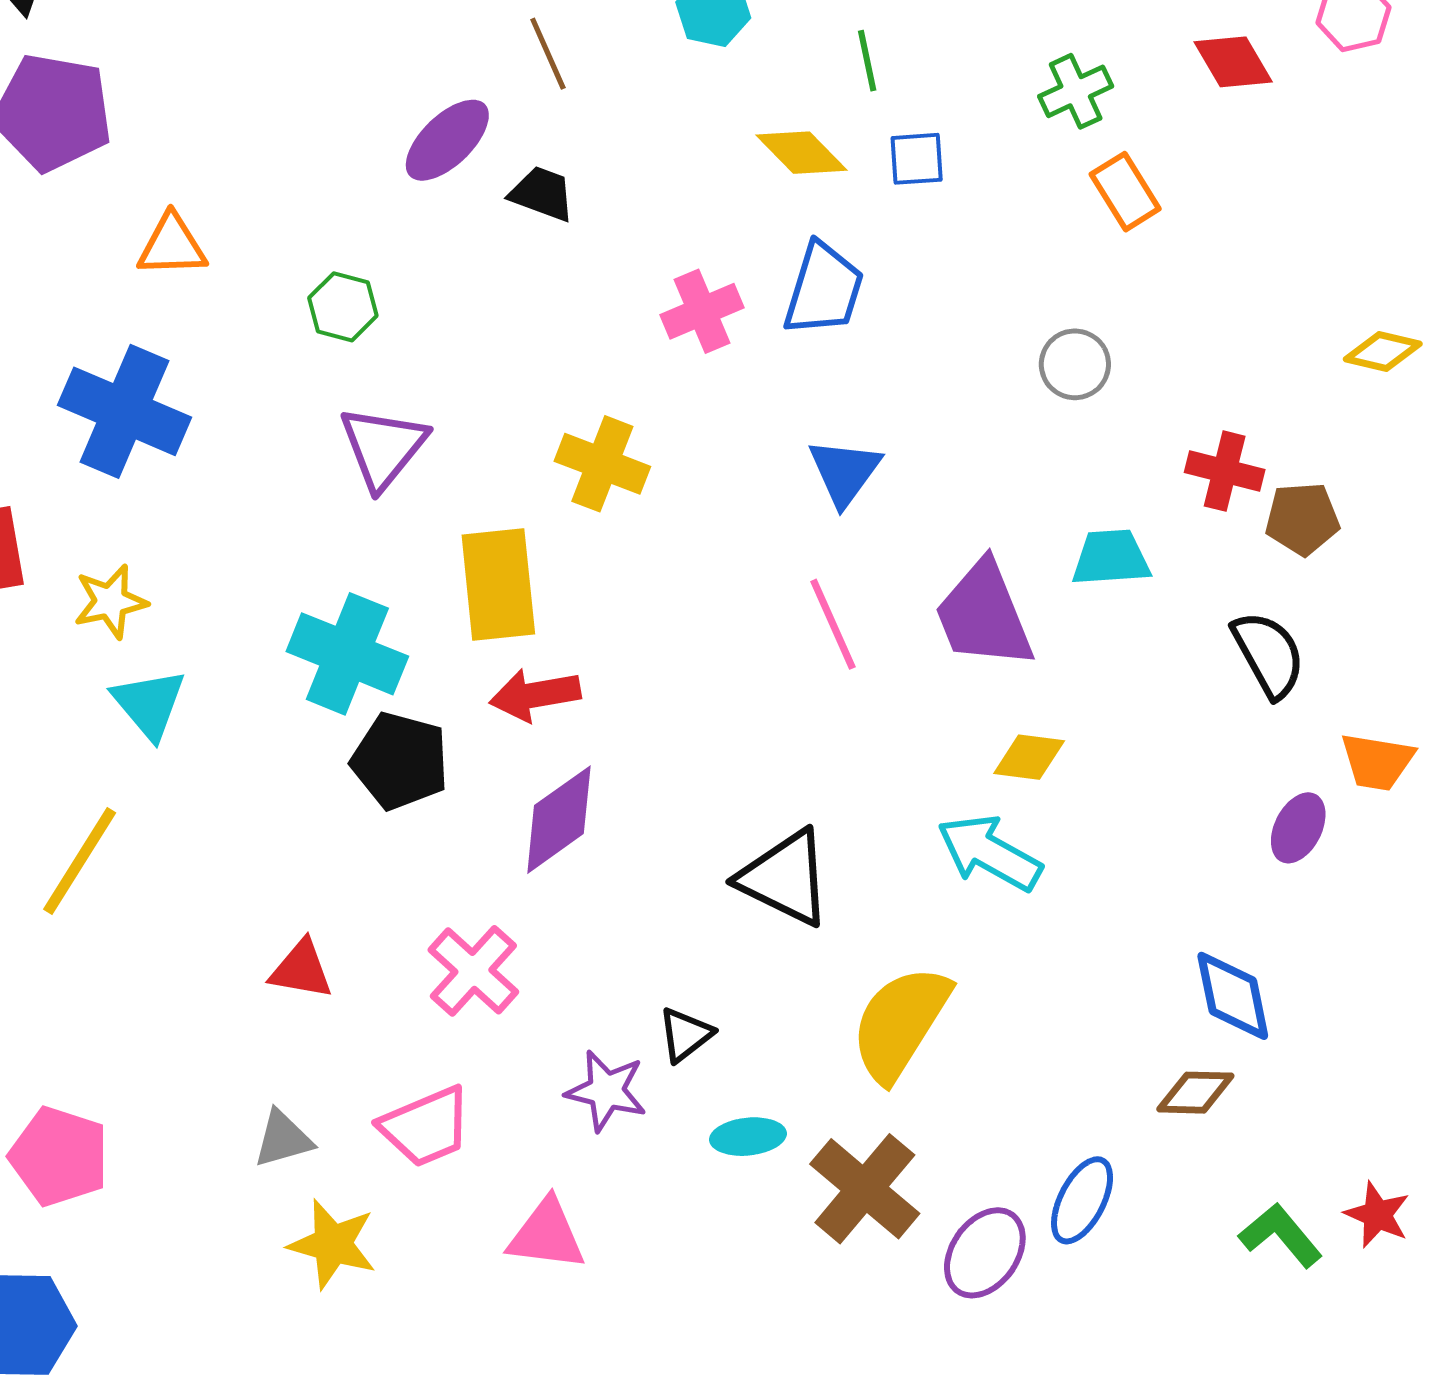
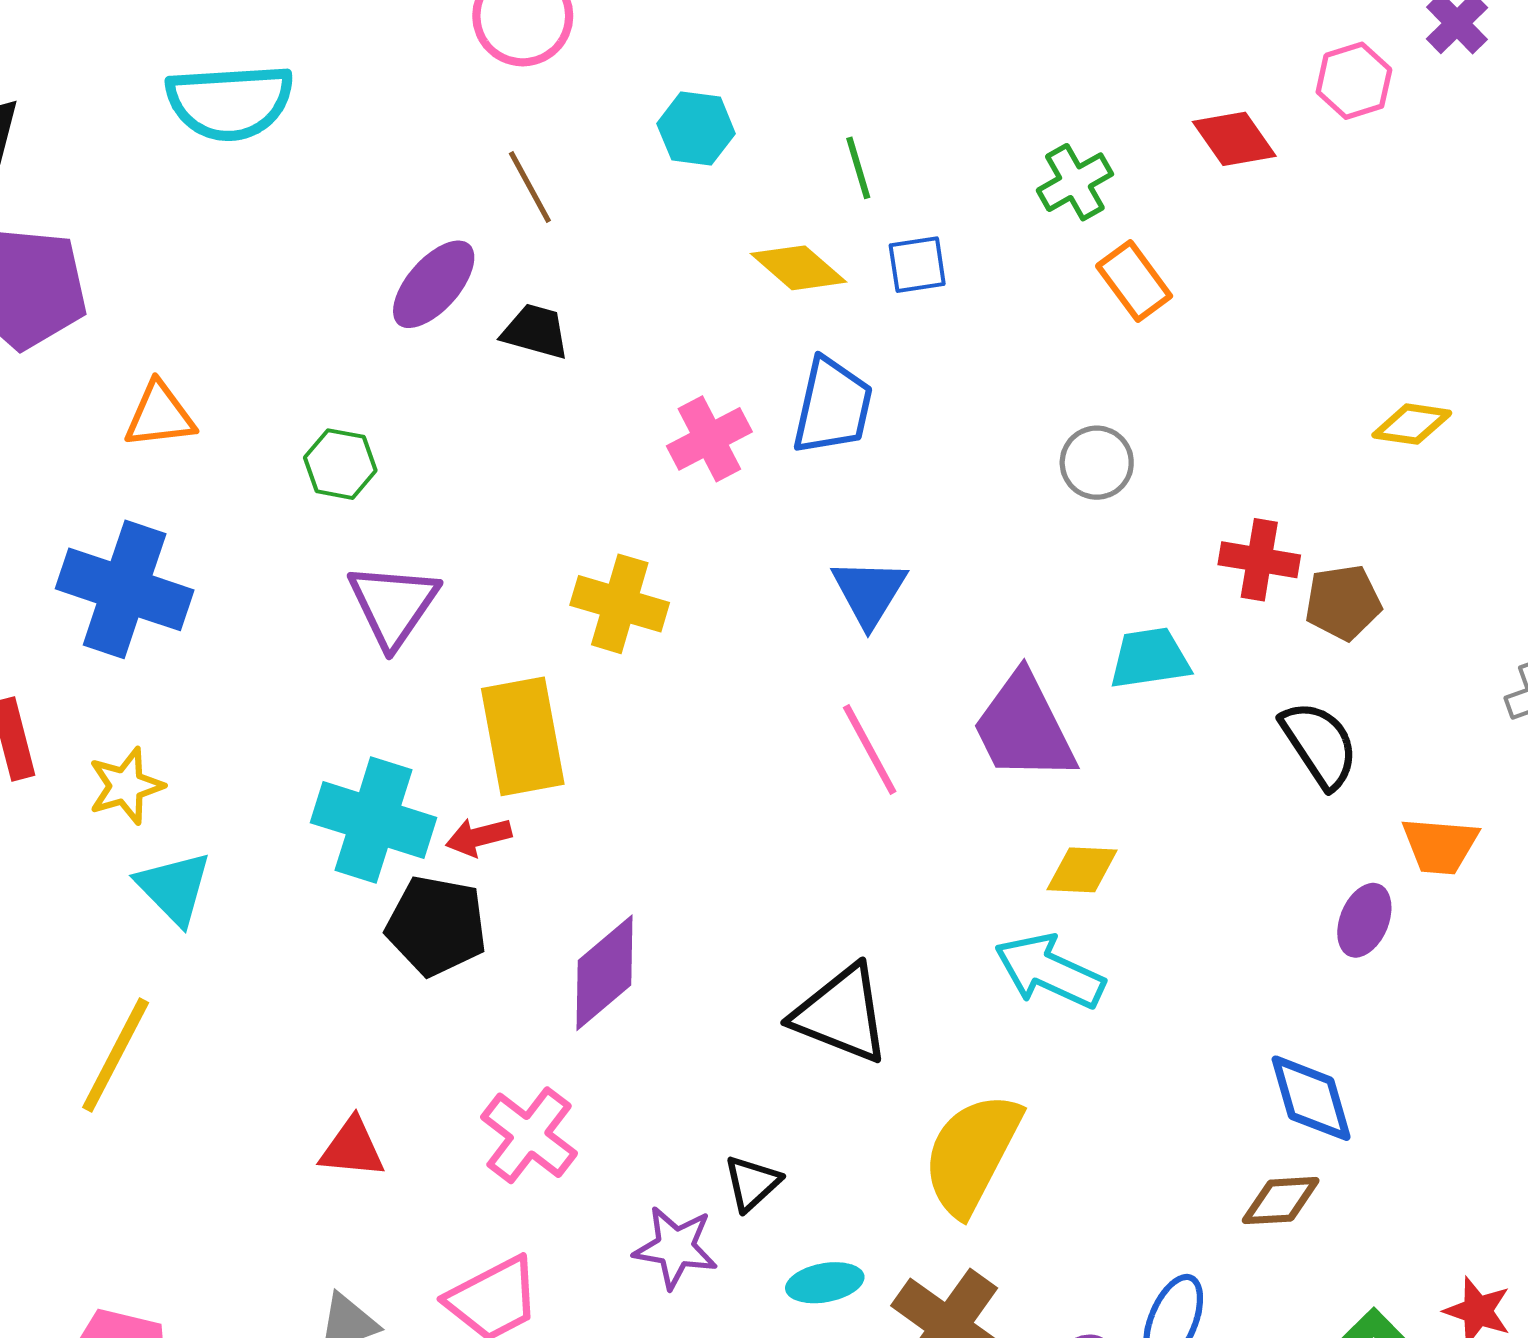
red arrow: (535, 695) -> (479, 837), moved, size x0.7

